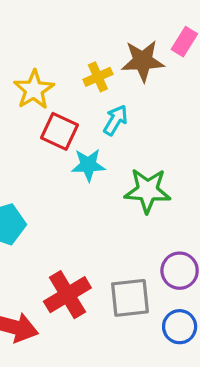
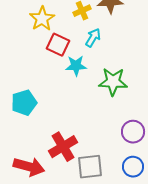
gray square: (130, 298) -> (90, 167), moved

